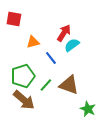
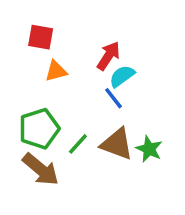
red square: (14, 19) -> (41, 37), moved
blue line: (51, 58) -> (114, 98), moved
green star: (88, 109) -> (149, 149), moved

